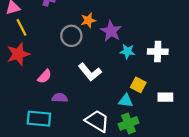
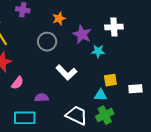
orange star: (88, 20) -> (59, 18), moved
white cross: (158, 52) -> (114, 27), moved
pink semicircle: (45, 76) -> (17, 83), moved
yellow square: (138, 85) -> (110, 80), turned -32

